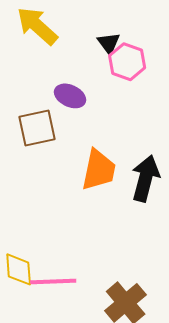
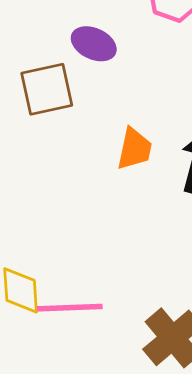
orange trapezoid: (99, 170) -> (135, 149), size x0.7

